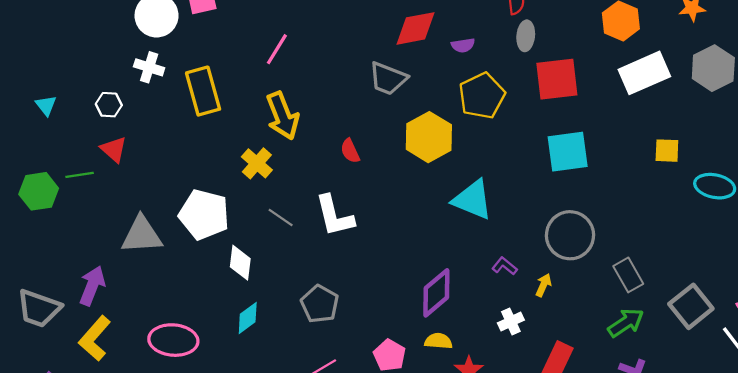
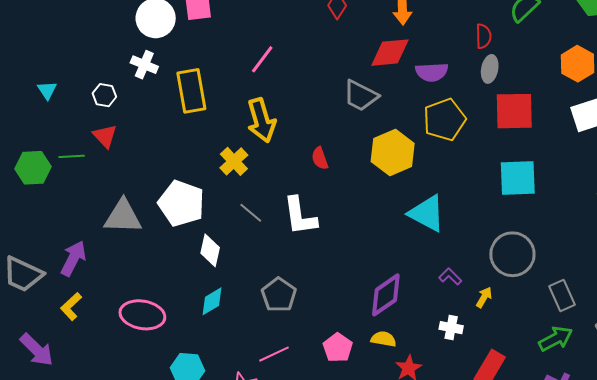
purple semicircle: (463, 45) -> (432, 72), size x1.5
white cross: (511, 322) -> (451, 328), turned 30
yellow L-shape: (95, 338) -> (71, 306), size x0.7

